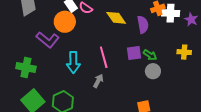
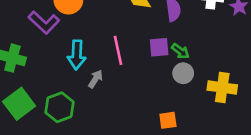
yellow cross: (184, 52) -> (222, 87), moved, size x1.5
gray arrow: (98, 81) -> (96, 79), moved

